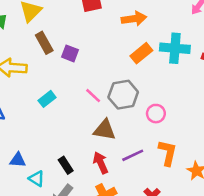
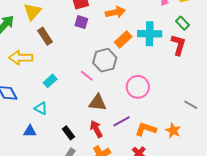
purple square: (70, 53) -> (81, 22), moved
gray hexagon: (123, 95) -> (105, 60), moved
pink circle: (156, 114) -> (138, 87), size x1.5
orange L-shape: (168, 153) -> (146, 129), moved, turned -80
cyan triangle: (37, 179) -> (41, 108), moved

